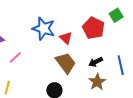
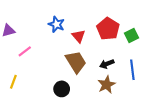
green square: (116, 15) -> (131, 35), moved
blue star: (44, 29) -> (56, 24), size x0.7

